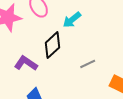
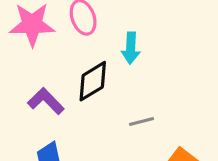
cyan arrow: (72, 20) -> (131, 48), turned -60

